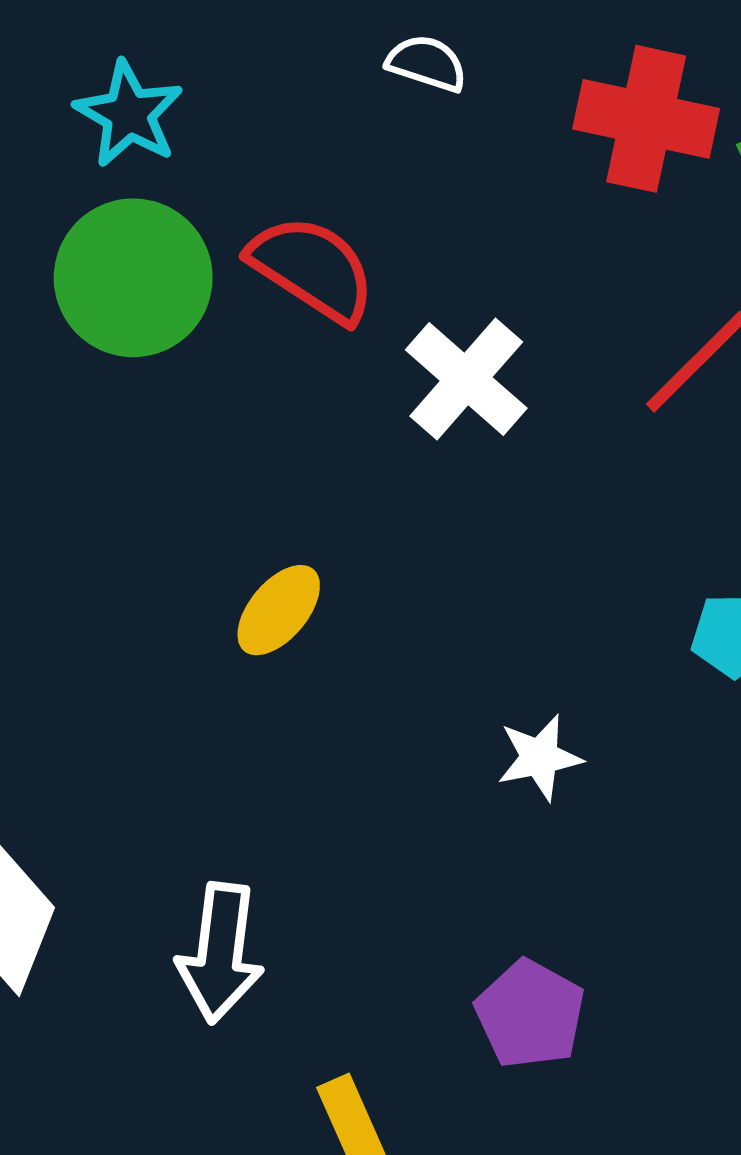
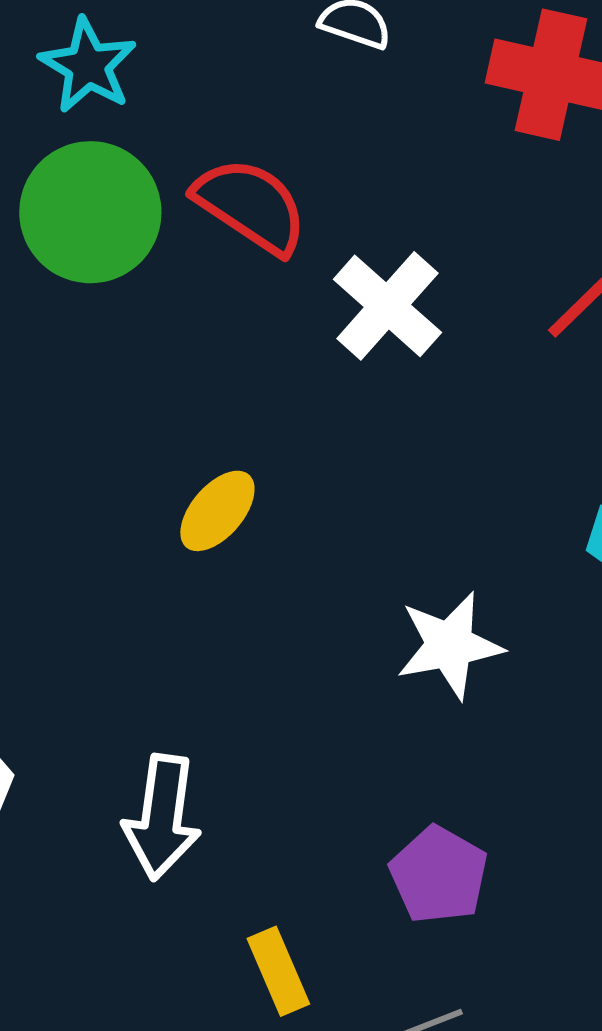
white star: (540, 757) -> (450, 645), size x1.4

